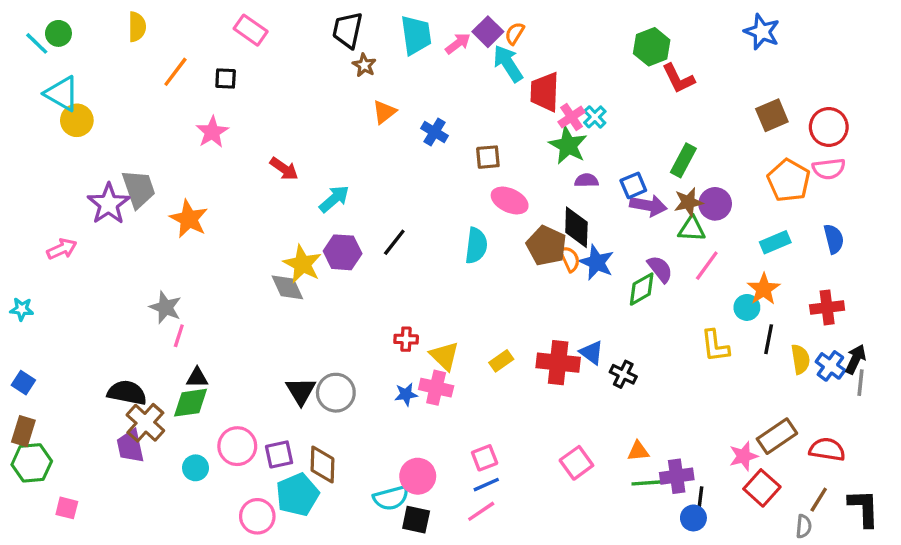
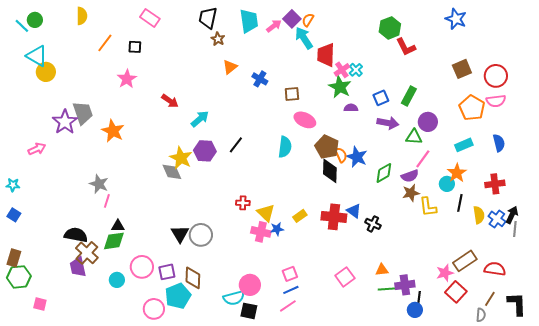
blue square: (633, 185) -> (381, 98), moved
brown star: (688, 202) -> (411, 193), moved
black diamond: (576, 227) -> (330, 171), moved
purple semicircle: (660, 269) -> (410, 176), moved, turned 108
blue square: (23, 383) -> (14, 215), moved
blue star: (406, 394) -> (277, 229), moved

